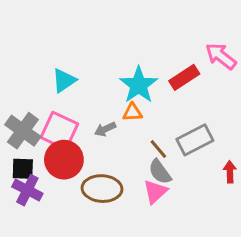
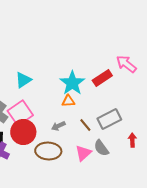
gray arrow: (105, 129) -> (58, 126), moved
pink square: (59, 131) -> (20, 113), turned 30
gray semicircle: (160, 172) -> (101, 148), moved

